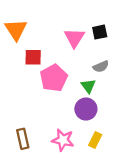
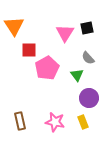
gray semicircle: (101, 66) -> (88, 58), turned 72
purple circle: (86, 109) -> (89, 98), moved
yellow rectangle: (95, 140) -> (83, 122), turned -48

